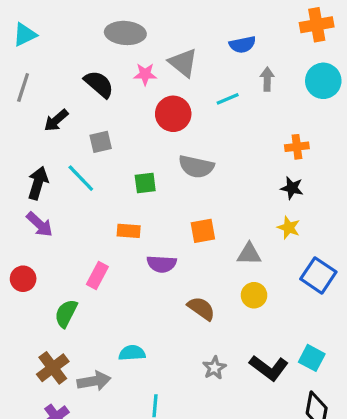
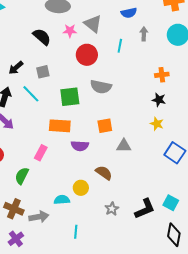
cyan line: (228, 99) -> (120, 46), turned -56
black arrow: (56, 120) -> (16, 68), moved
green square: (145, 183) -> (70, 97), size x1.5
orange rectangle: (129, 231) -> (60, 126), size x1.5
gray triangle: (249, 254) -> (124, 146), moved
yellow circle: (254, 295) -> (81, 188), moved
brown cross: (53, 368) -> (14, 209), turned -30
black L-shape: (269, 368) -> (145, 209), turned -60

